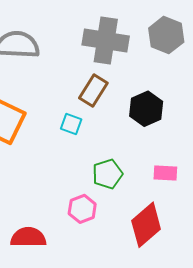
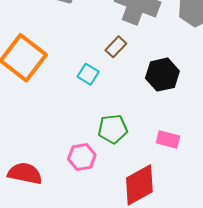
brown rectangle: (93, 91) -> (116, 47), size x0.7

